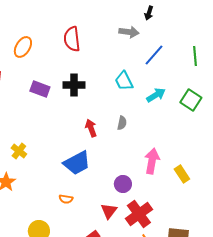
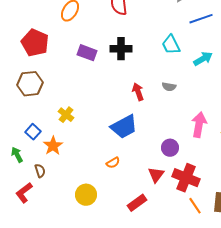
blue line: (154, 55) -> (201, 19), turned 30
gray semicircle: (122, 123) -> (169, 87), turned 88
orange semicircle: (66, 199) -> (113, 163), turned -40
red cross: (139, 214) -> (186, 178), turned -32

